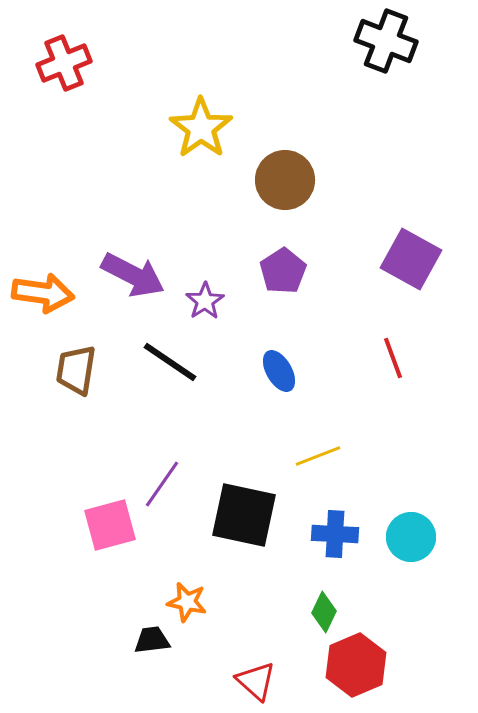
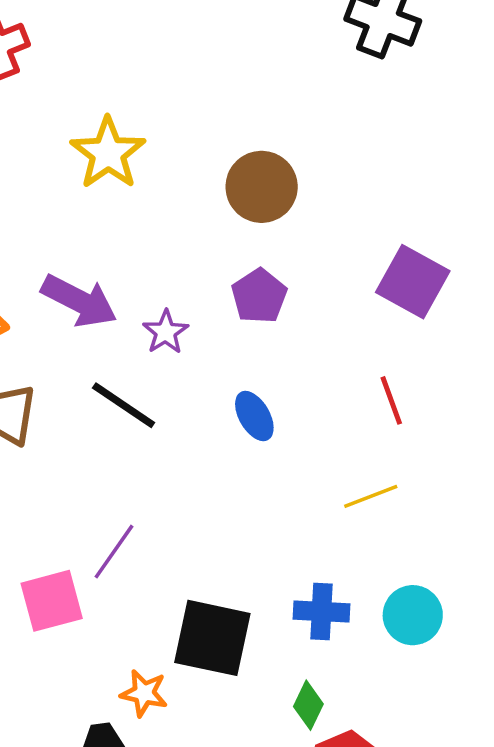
yellow star: (201, 128) -> (108, 153), moved
yellow line: (318, 456) -> (371, 496), moved
black square: (244, 515) -> (212, 638), moved

